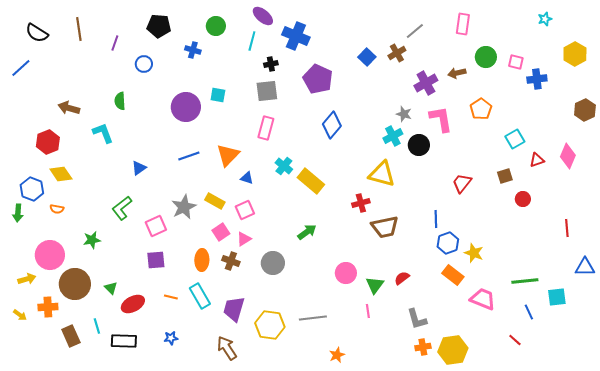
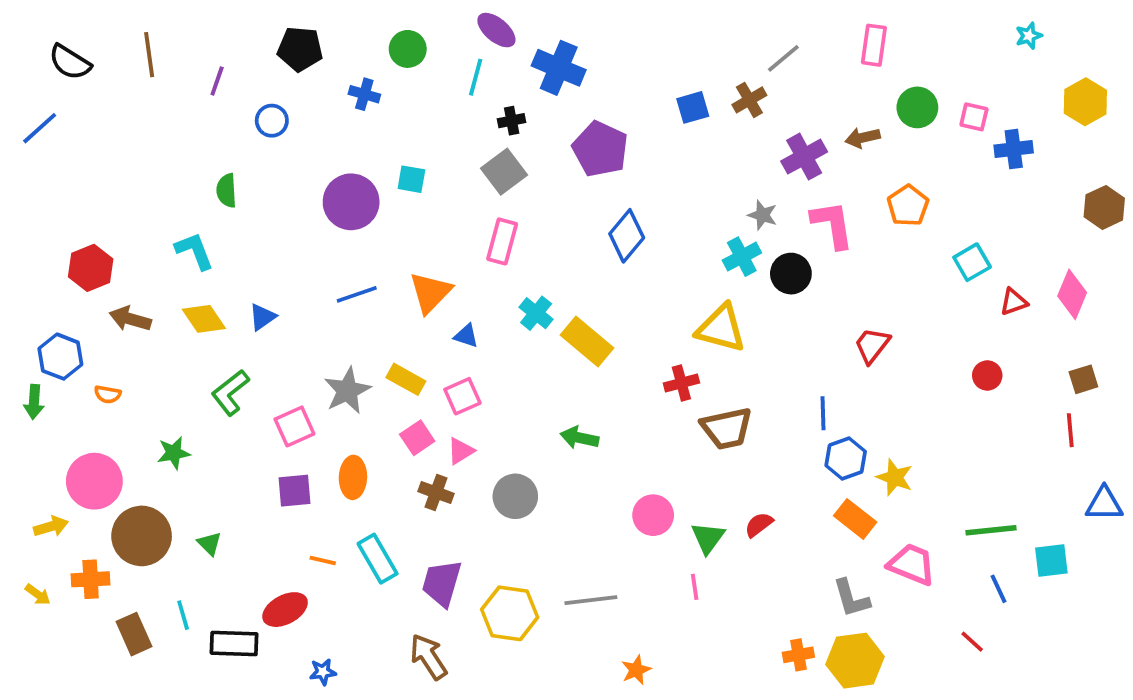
blue square: (367, 57) -> (693, 107), turned 30
gray square: (267, 91) -> (504, 172), turned -30
brown arrow: (69, 108) -> (130, 319), moved
yellow diamond: (61, 174) -> (204, 319), moved
brown square: (505, 176) -> (1083, 379), moved
green arrow: (307, 232) -> (579, 438), turned -132
orange ellipse: (202, 260) -> (353, 477), moved
red ellipse: (133, 304) -> (285, 610), moved
gray L-shape: (417, 319) -> (851, 598), moved
blue star: (171, 338) -> (323, 672), moved

